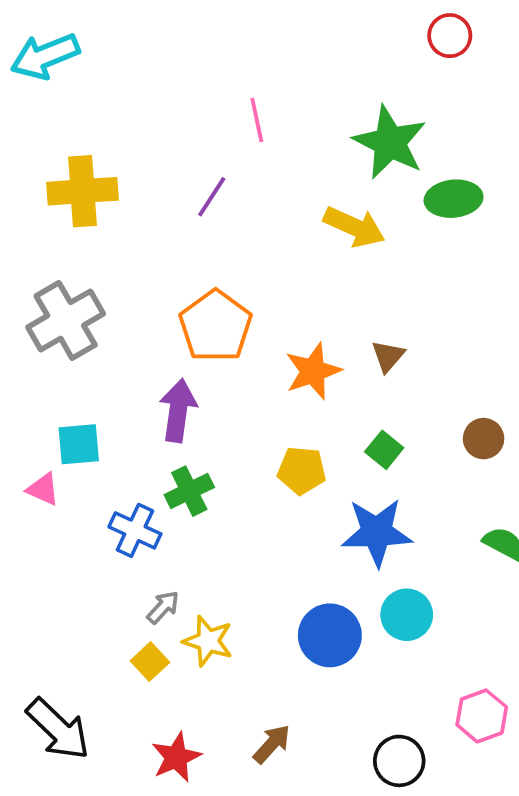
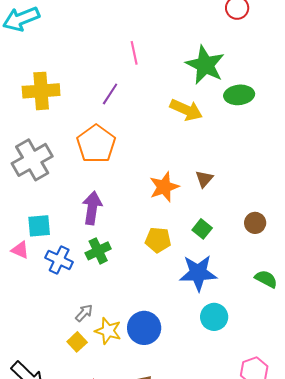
orange pentagon: (216, 326) -> (96, 144), moved
blue cross: (135, 530) -> (59, 260), moved
blue circle: (330, 635) -> (144, 328), moved

